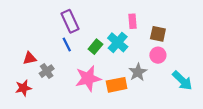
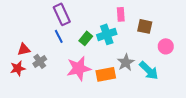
cyan cross: (118, 42) -> (107, 34), turned 30
pink circle: (158, 55) -> (166, 46), moved
cyan arrow: (182, 81) -> (149, 70), moved
red star: (23, 88) -> (18, 68), moved

